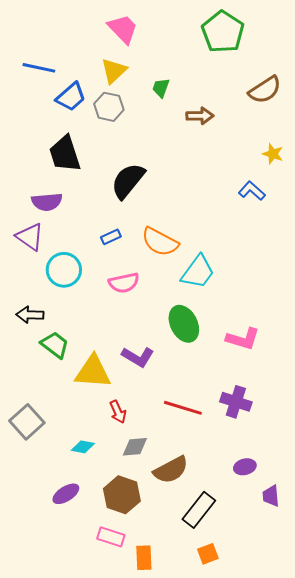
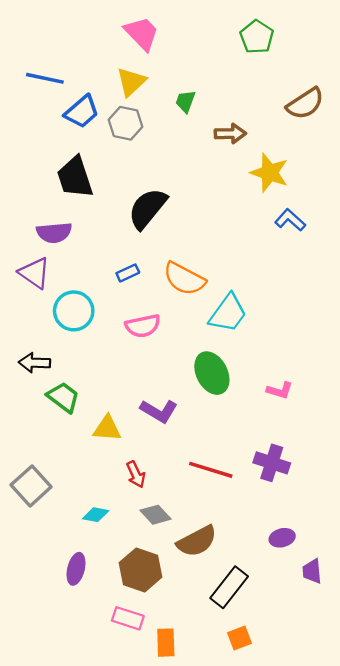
green pentagon: (223, 32) -> (257, 37), size x0.7
yellow star: (273, 154) -> (269, 173), moved, size x1.6
pink L-shape: (243, 339) -> (280, 390), size x0.7
yellow triangle: (93, 372) -> (107, 428), size x0.7
gray diamond: (135, 447) -> (155, 515), turned 52
purple ellipse: (66, 494) -> (76, 569), turned -44

